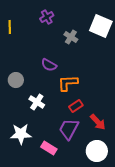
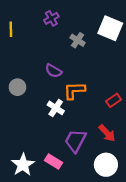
white cross: (37, 102) -> (56, 108), moved
red rectangle: (76, 106) -> (114, 100), moved
white star: (21, 134) -> (23, 165), moved, turned -30

